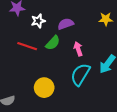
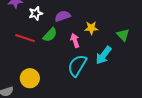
yellow star: (106, 19) -> (91, 28), moved
yellow circle: (44, 88) -> (30, 78), moved

